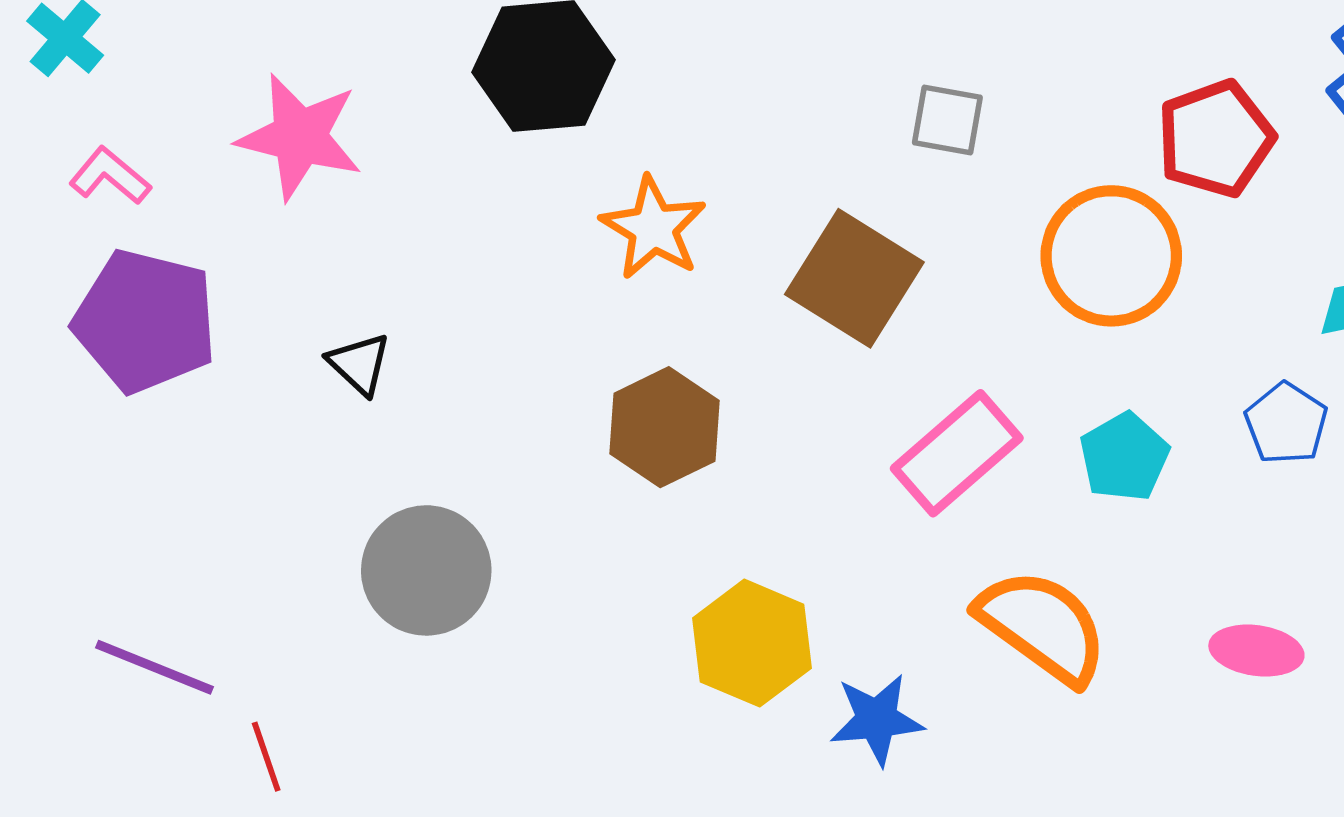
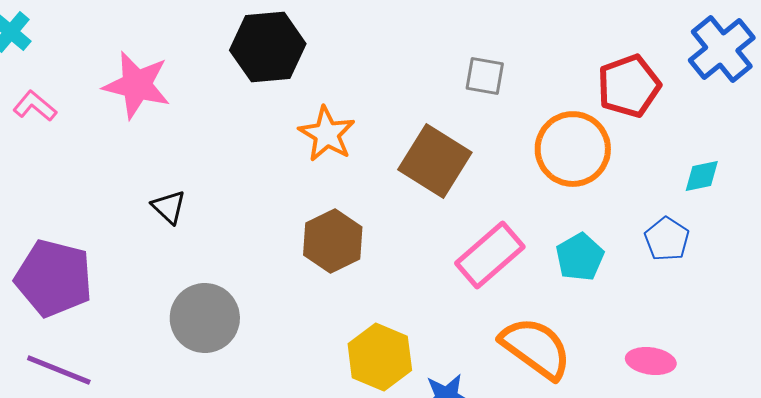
purple pentagon: (145, 321) -> (54, 278), moved

